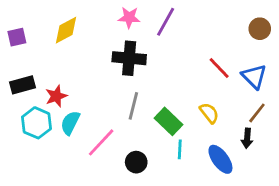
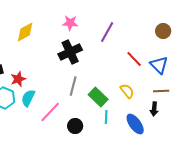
purple line: (166, 22) -> (107, 32), moved
black cross: (129, 58) -> (70, 52), turned -30
brown line: (257, 113) -> (161, 91), turned 49

